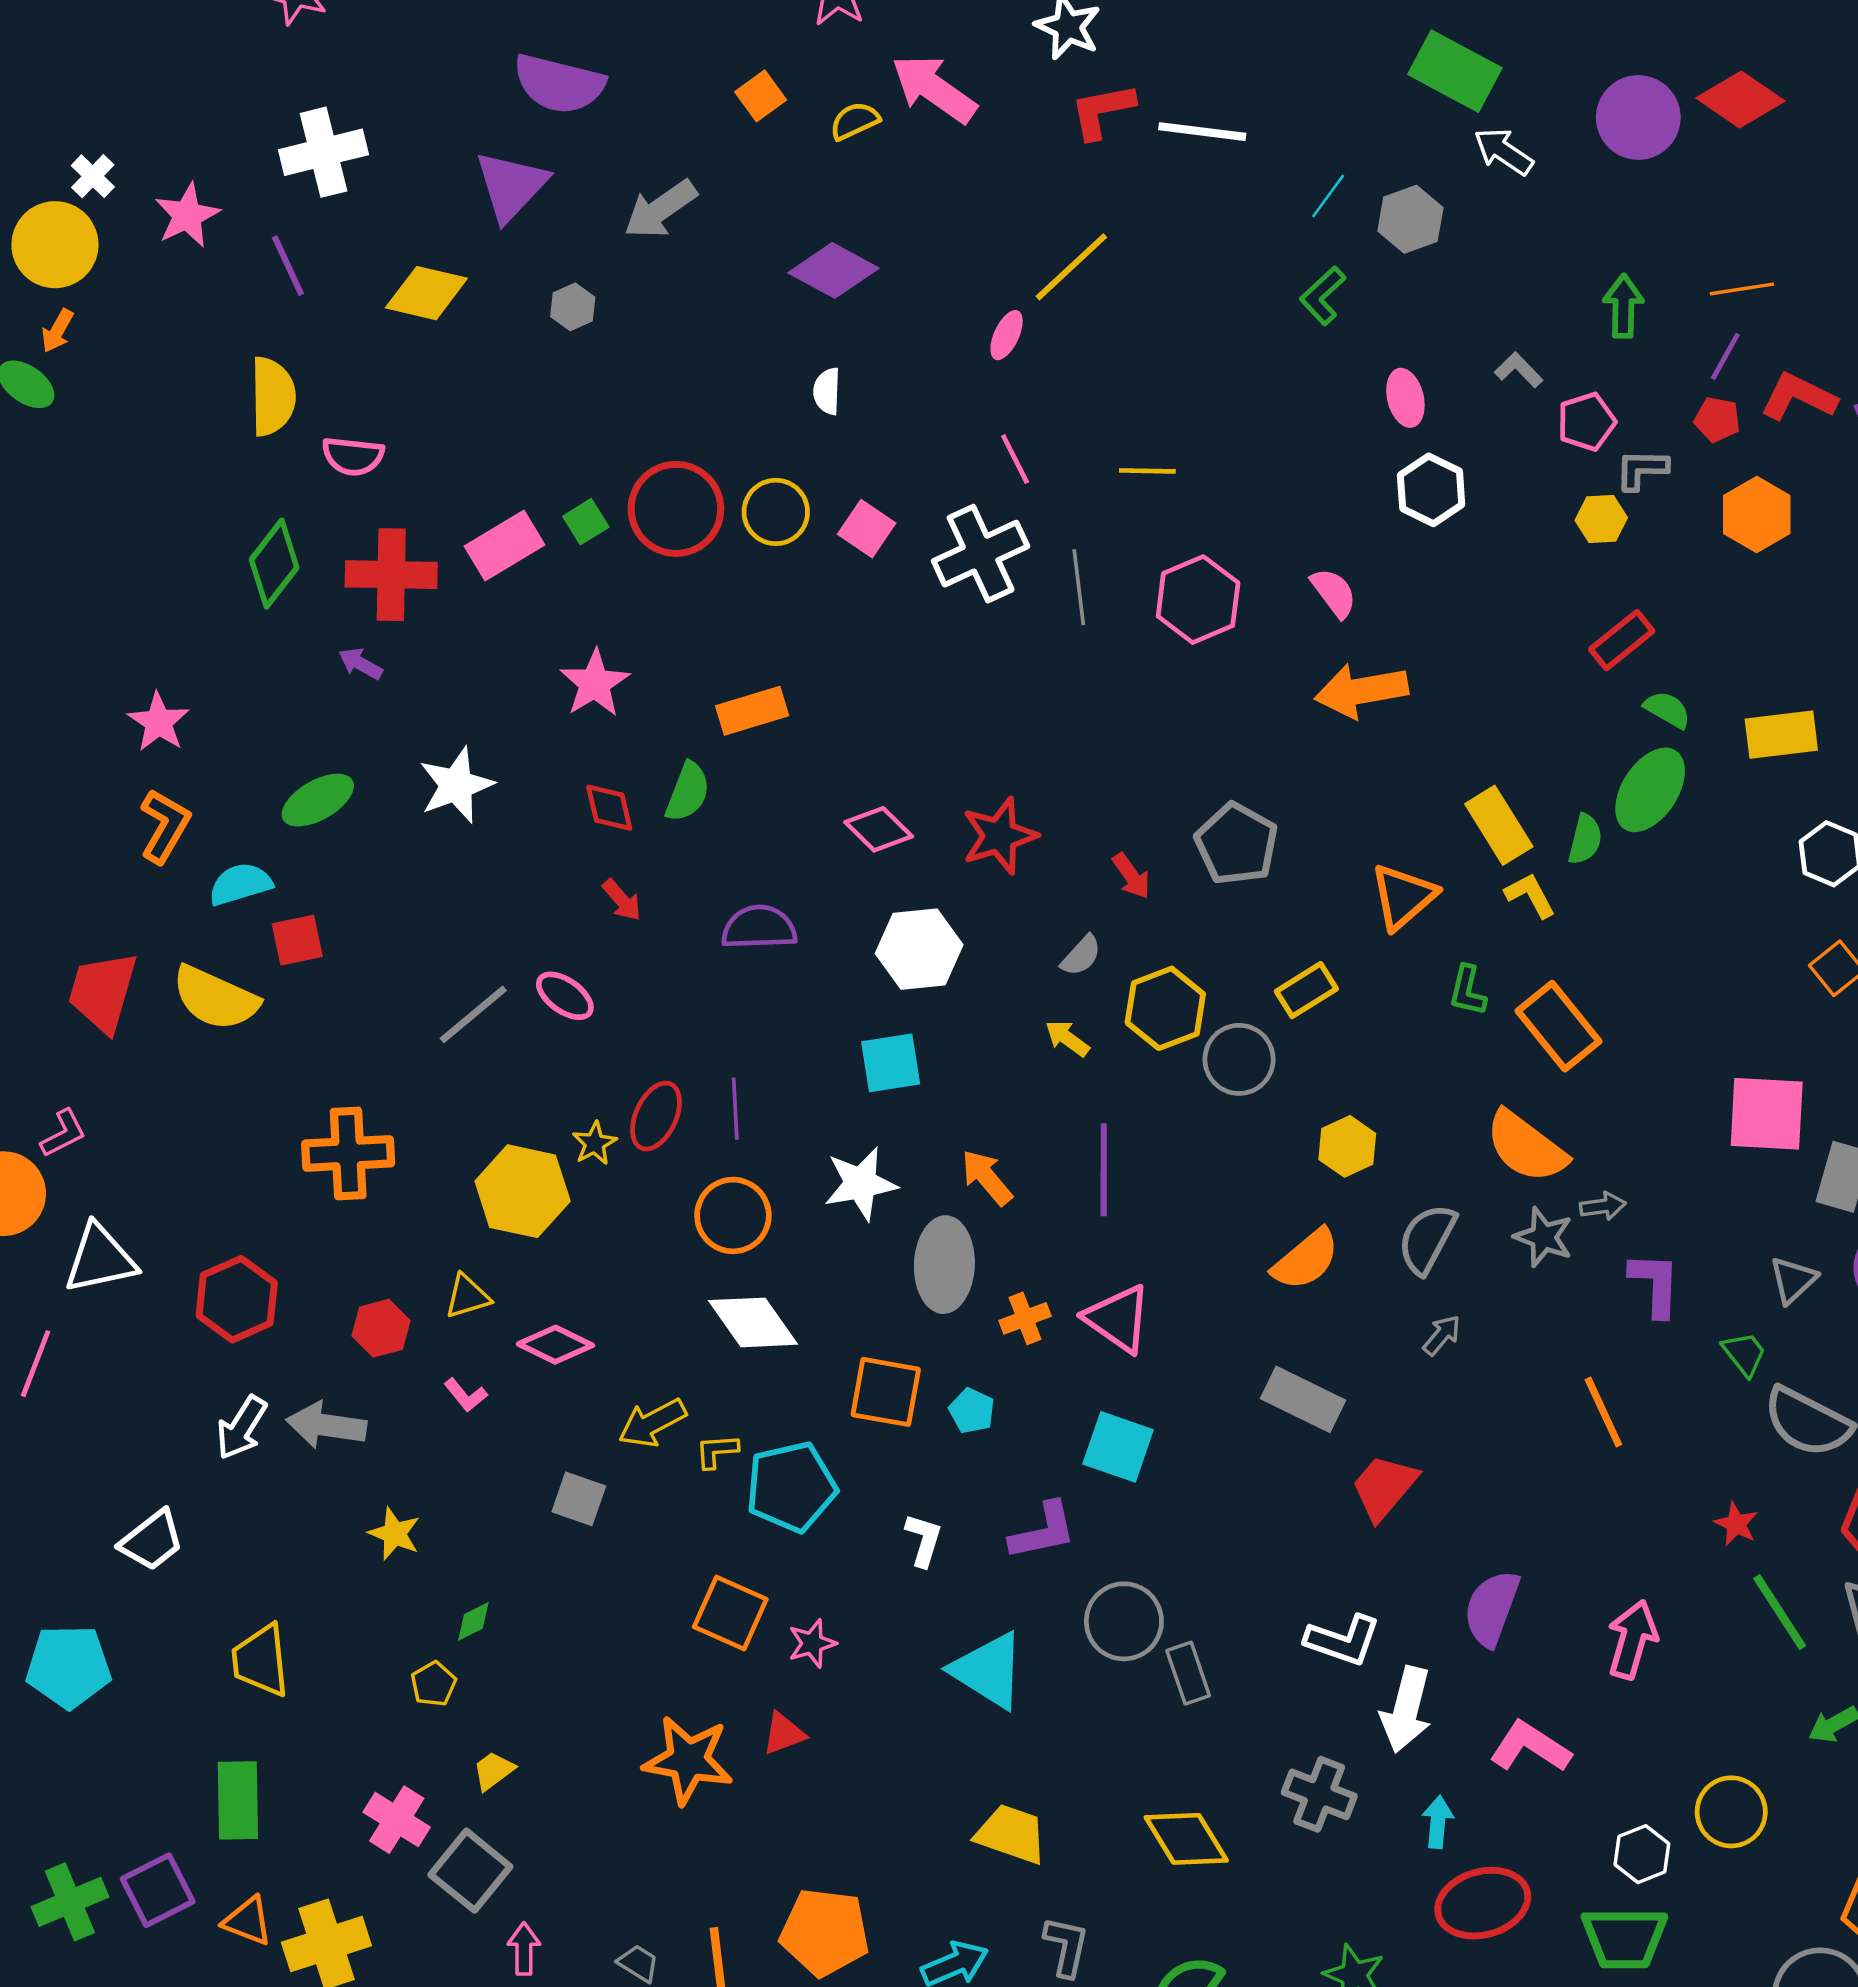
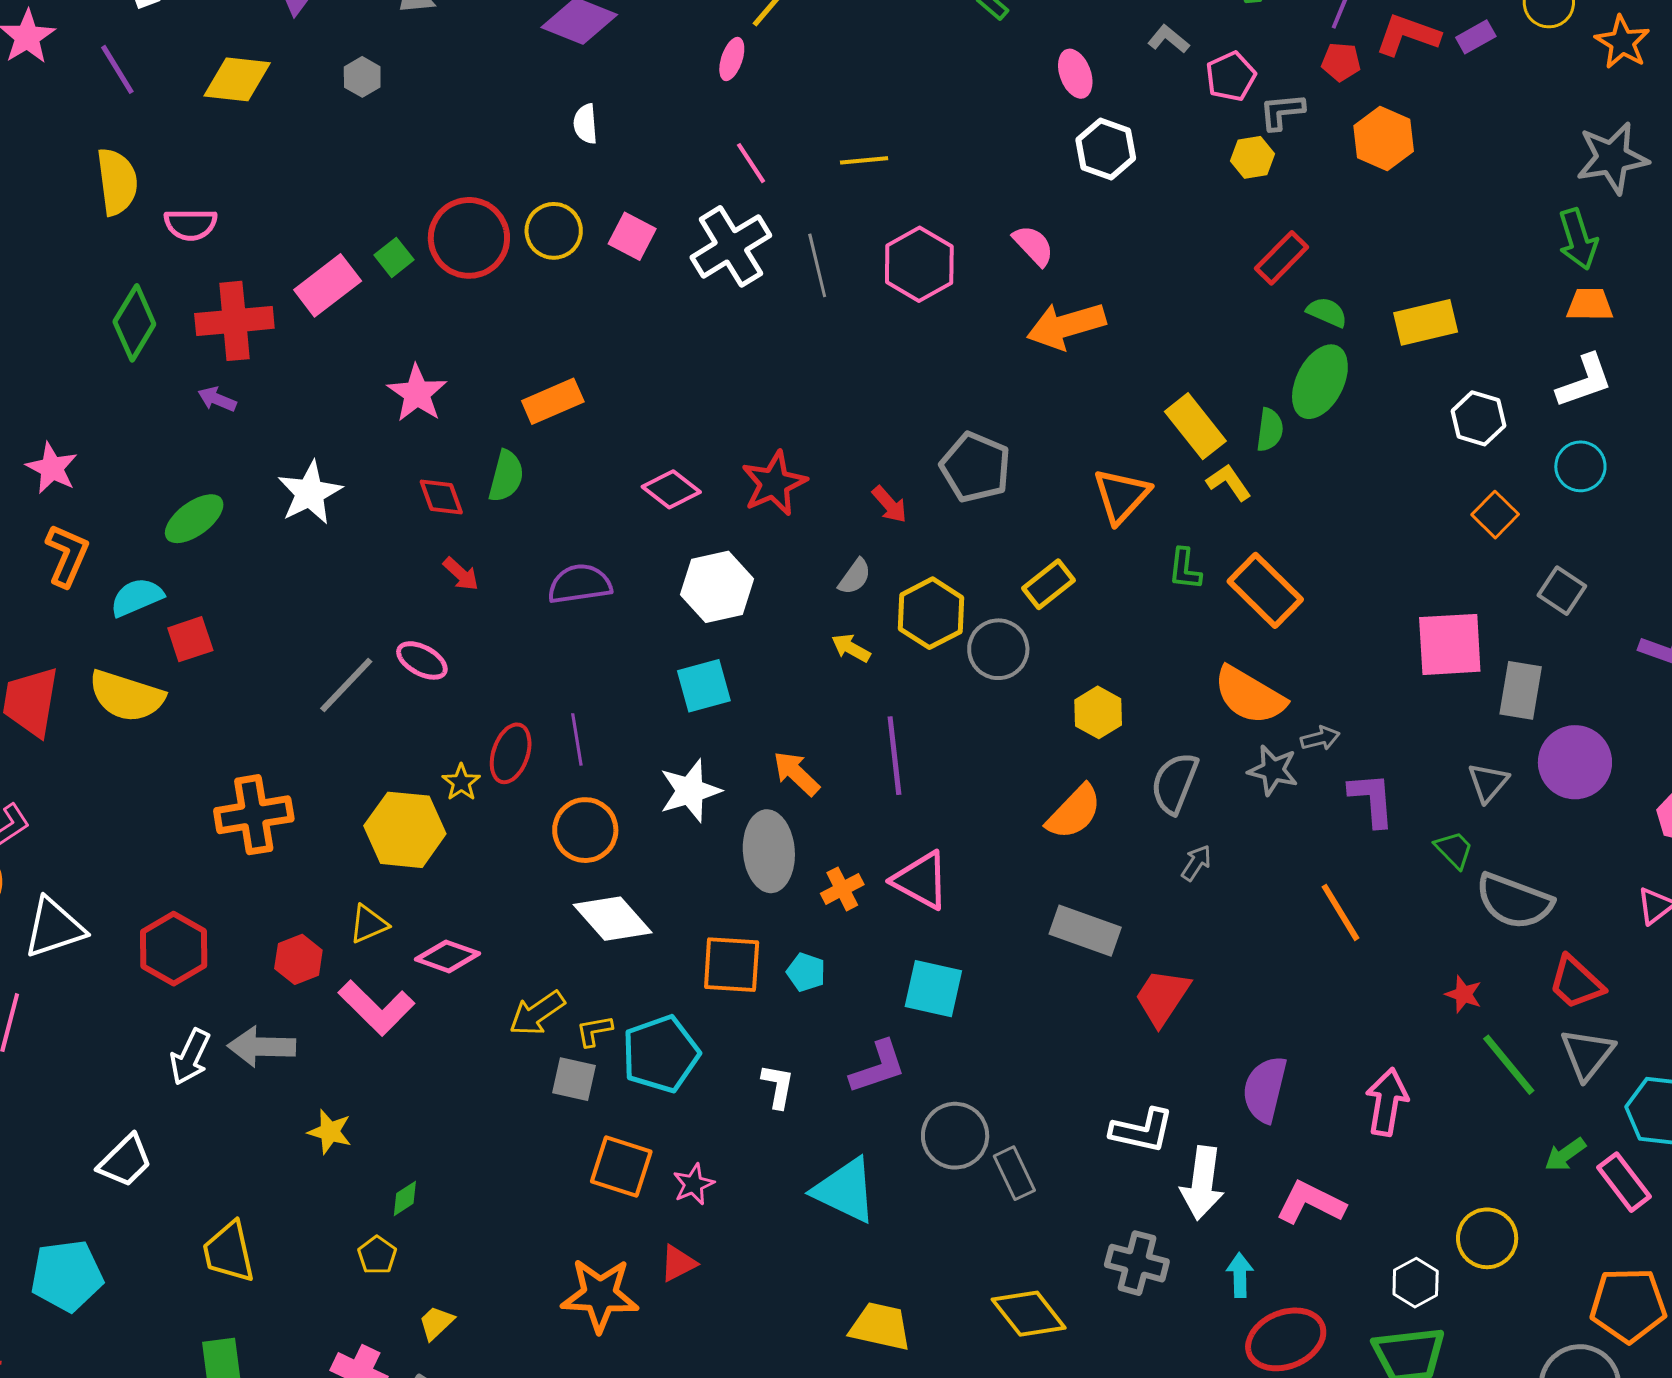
pink L-shape: (466, 1395) -> (376, 1008), size x2.0
gray square: (579, 1499) -> (574, 1079), moved

